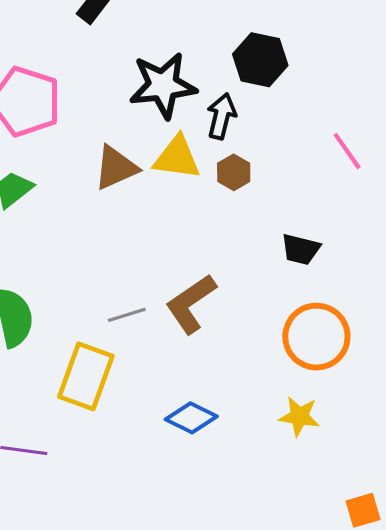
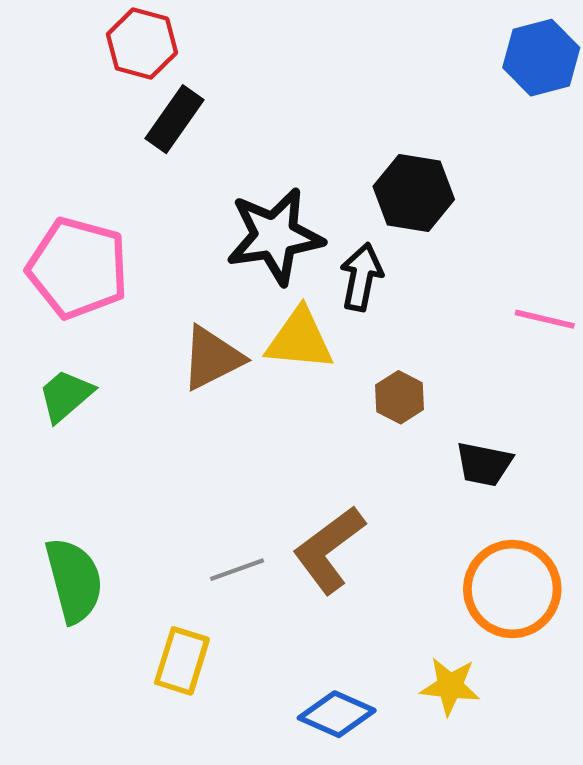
pink line: (347, 151) -> (545, 319), turned -39
brown hexagon: (234, 172) -> (400, 397), moved
yellow rectangle: (86, 376) -> (182, 661), size x0.7
yellow star: (299, 416) -> (450, 686), moved

